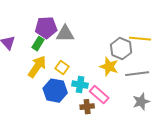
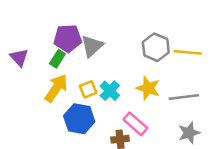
gray triangle: (65, 34) -> (92, 46), turned -42
gray hexagon: (121, 49) -> (156, 47), moved
yellow square: (62, 68) -> (88, 89), turned 32
cyan cross: (80, 85) -> (110, 91), moved, turned 35

